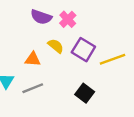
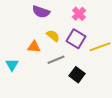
pink cross: (68, 19) -> (79, 14), moved
gray line: (33, 88) -> (56, 60), moved

